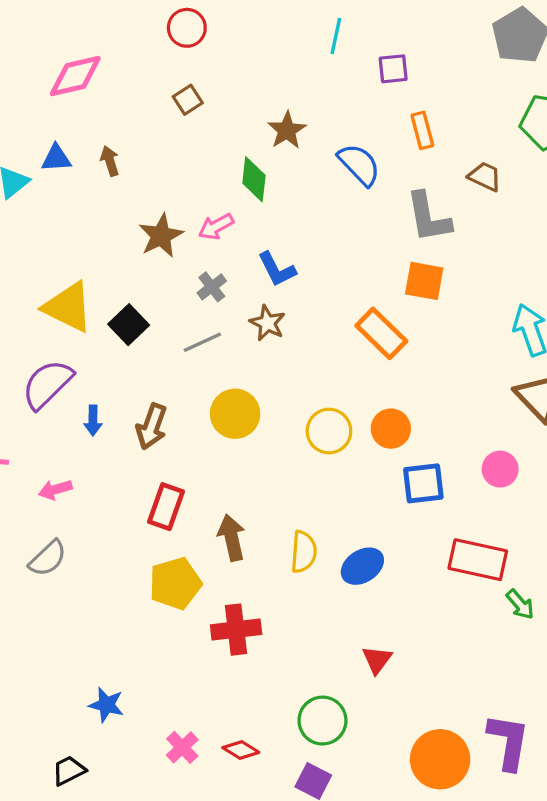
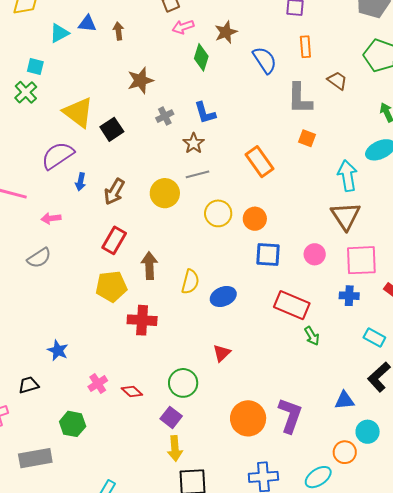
pink arrow: (216, 227) -> (183, 27), moved
orange square: (424, 281) -> (307, 138), moved, size x0.7
gray line: (202, 342) -> (197, 174), moved

